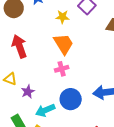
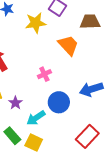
yellow star: (62, 17) -> (36, 23), size x1.5
orange trapezoid: (64, 44) -> (68, 45), moved

